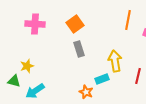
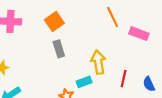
orange line: (128, 20) -> (113, 17), turned -36

